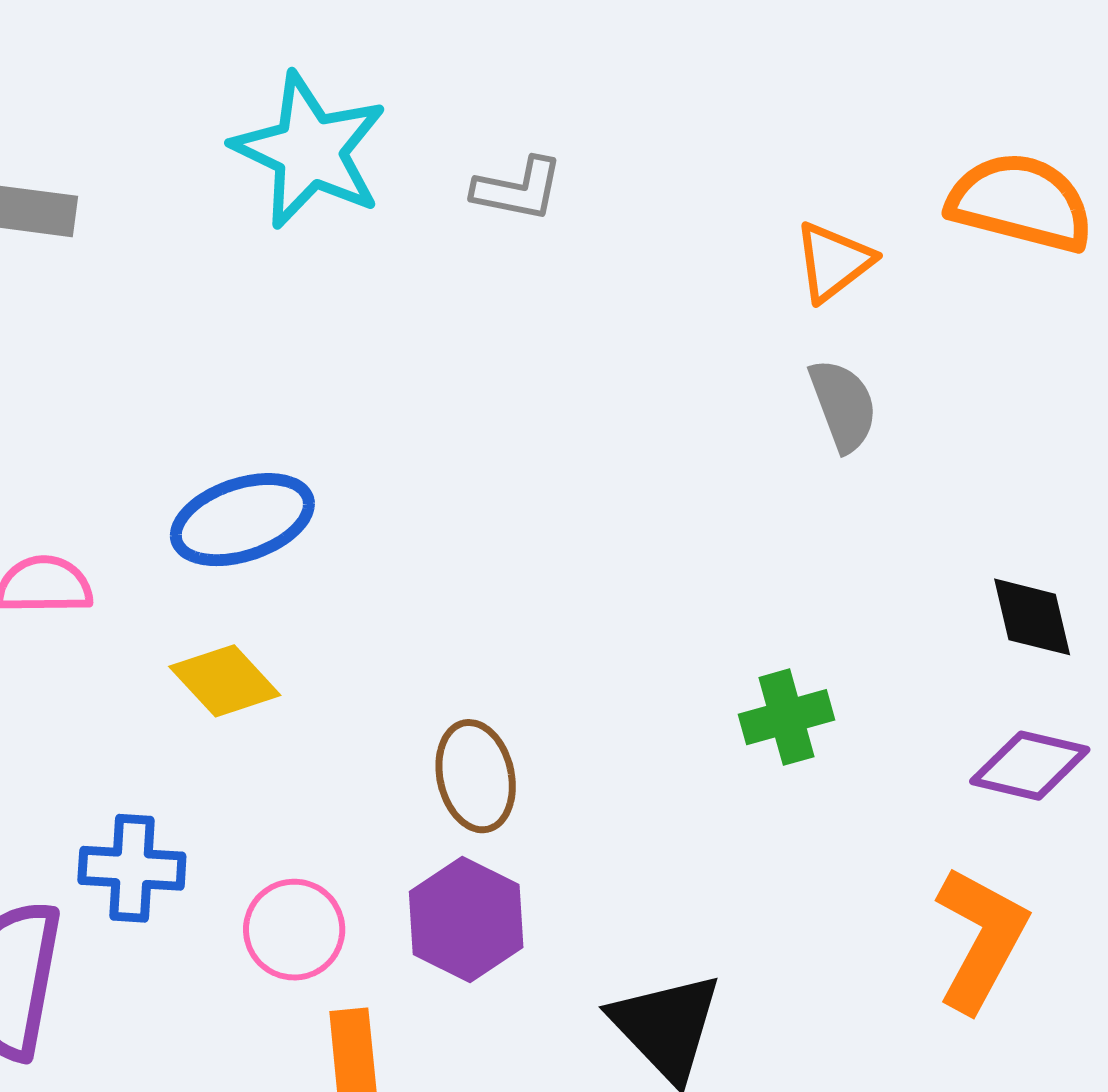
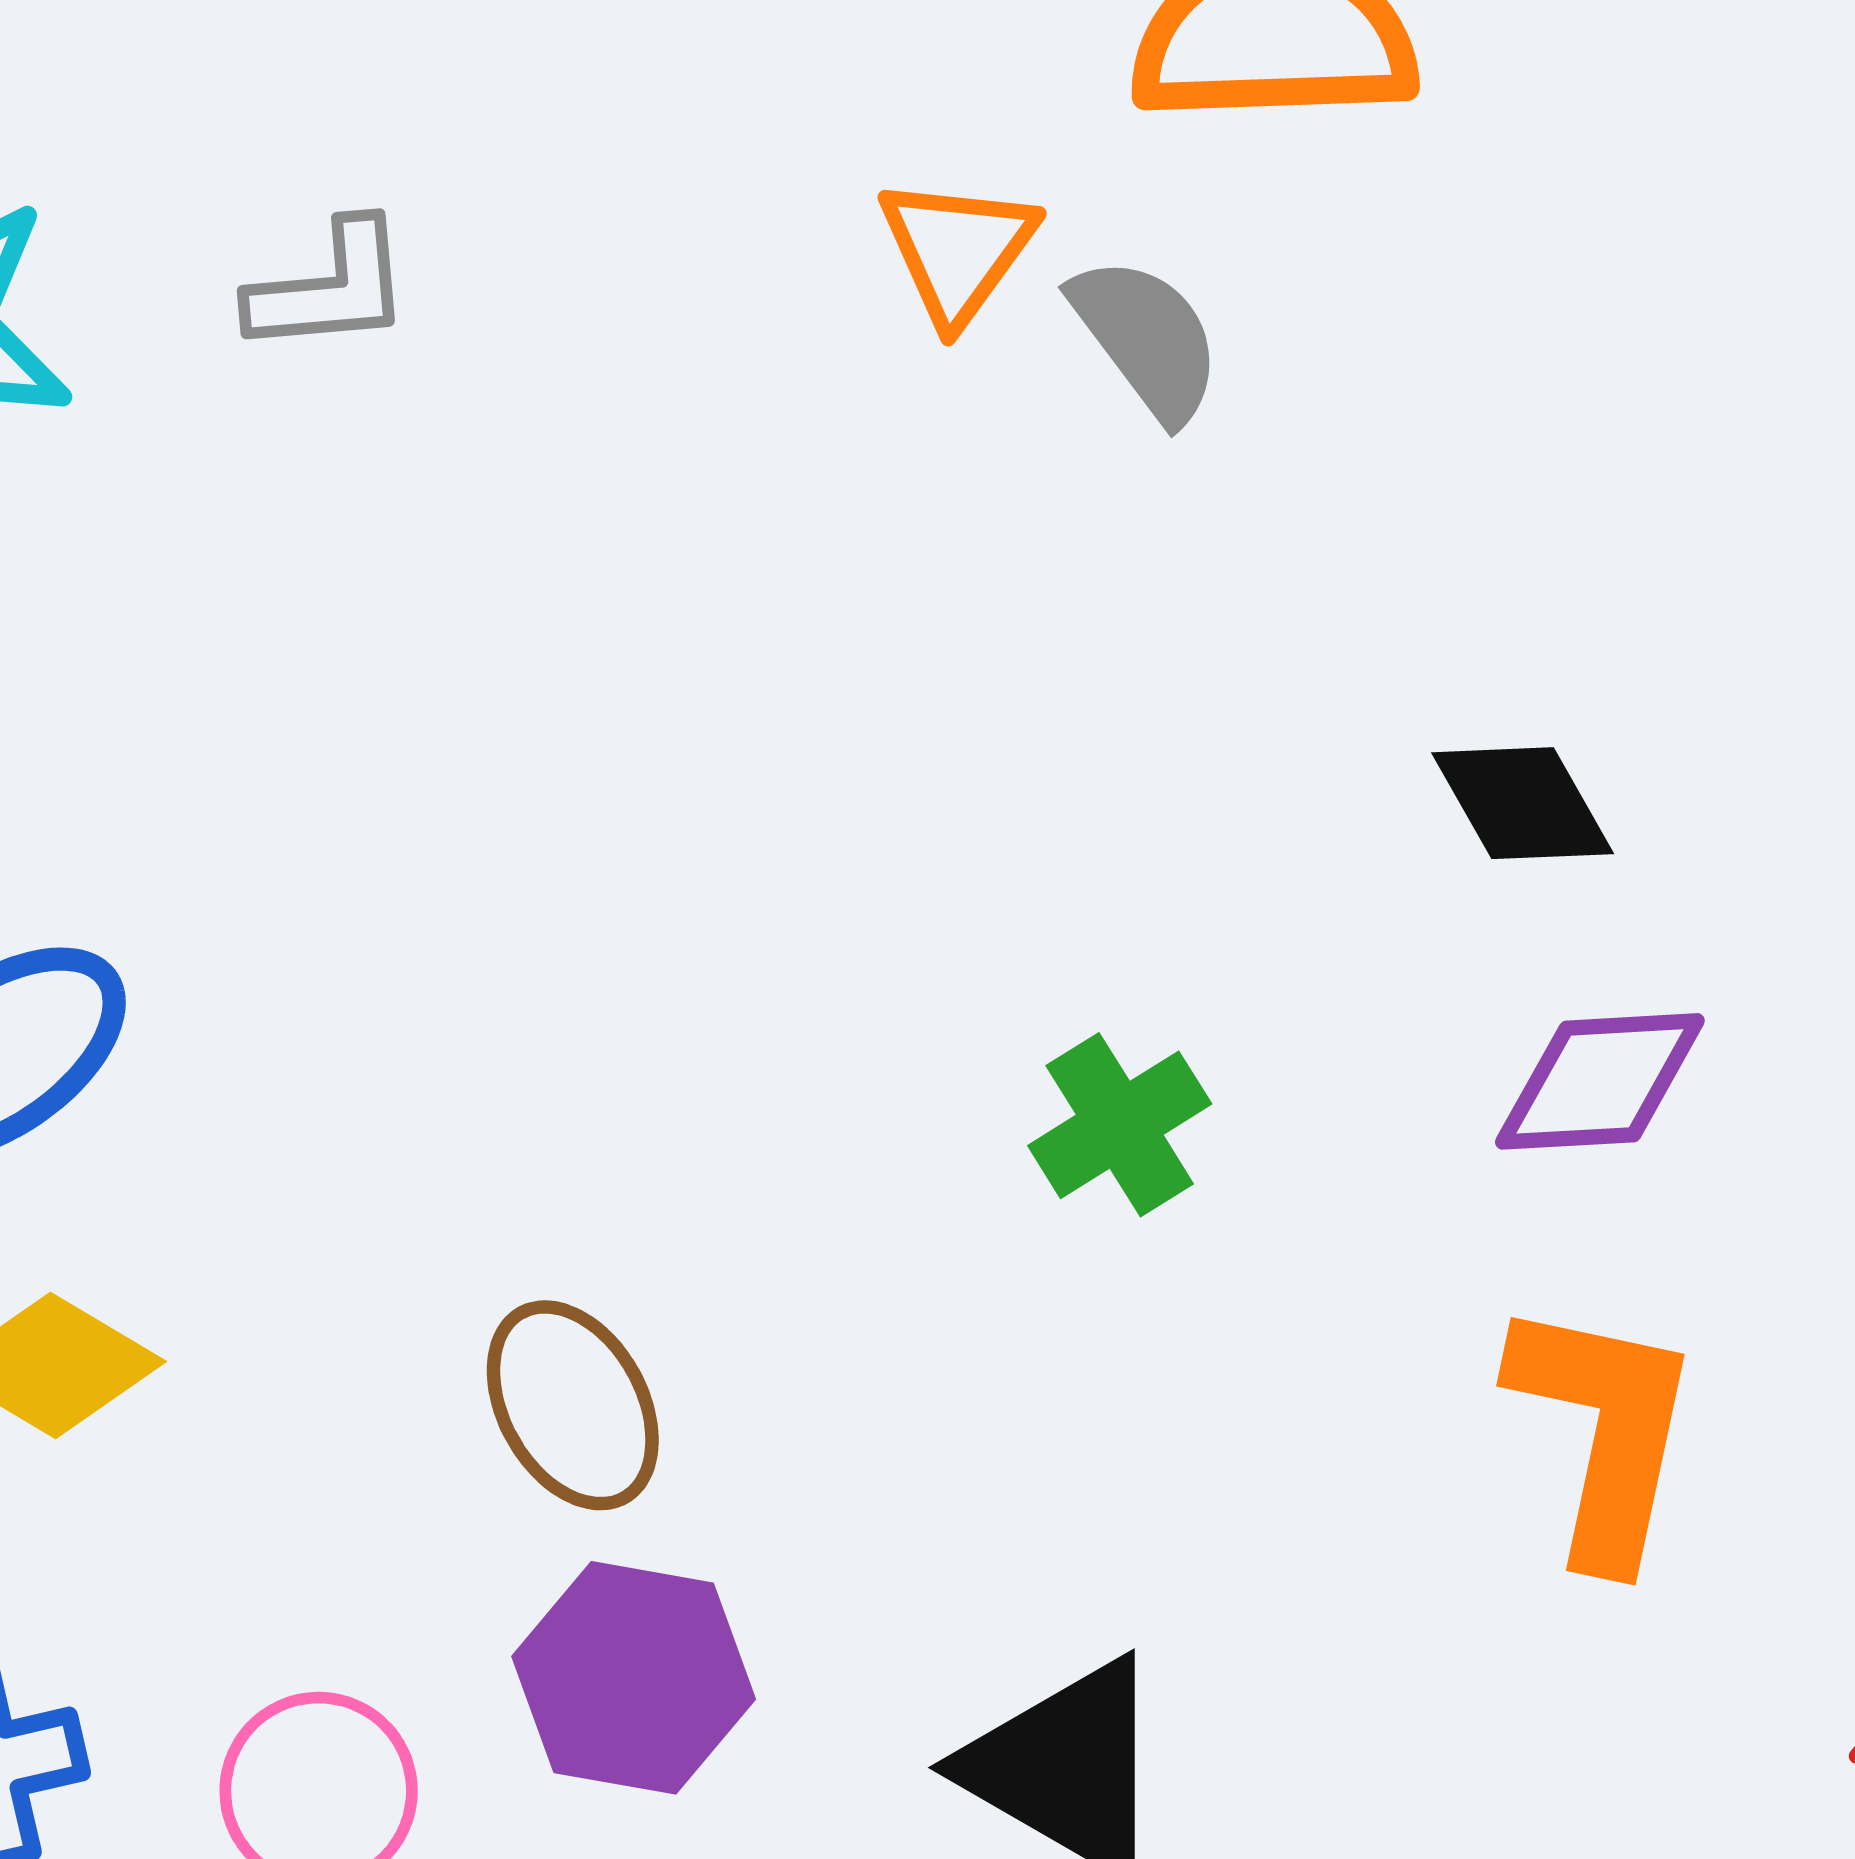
gray semicircle: (843, 405) -> (1147, 338), moved

